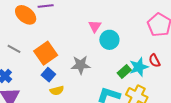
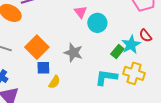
gray star: (81, 65) -> (73, 53), turned 30
blue square: (48, 75) -> (43, 68), turned -32
yellow semicircle: (57, 91) -> (54, 82), turned -32

